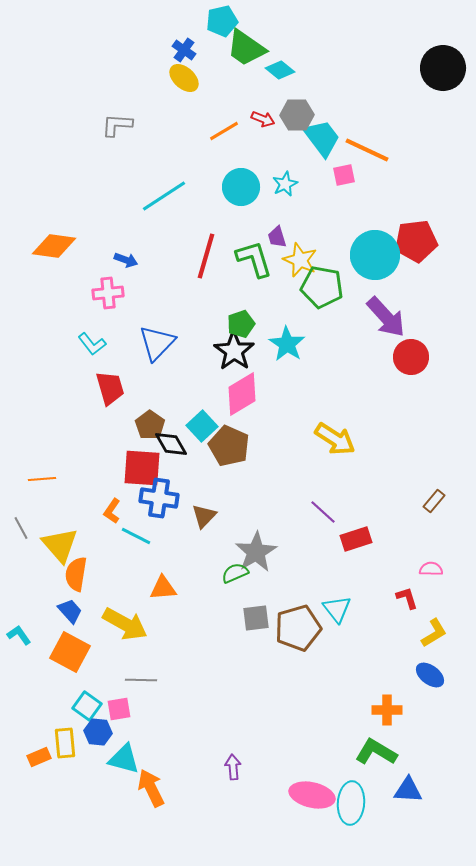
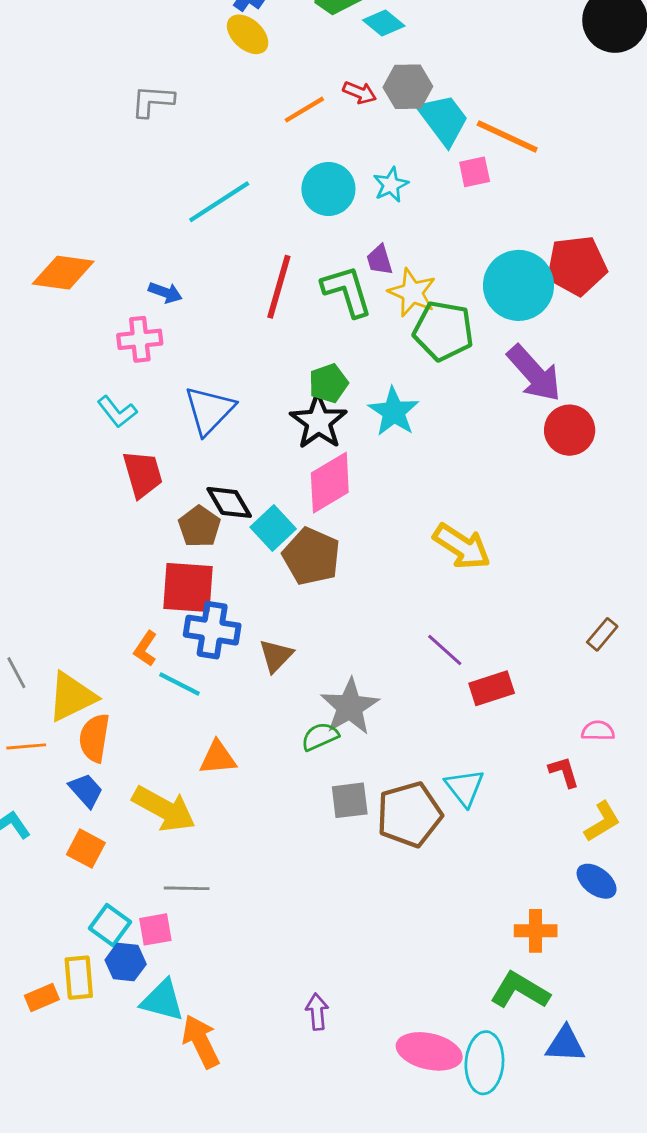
black diamond: (171, 444) -> (229, 502), moved
orange line: (42, 479) -> (26, 746), moved
yellow triangle: (60, 545) -> (72, 697), turned 45
orange square: (70, 652) -> (86, 849), size x0.7

